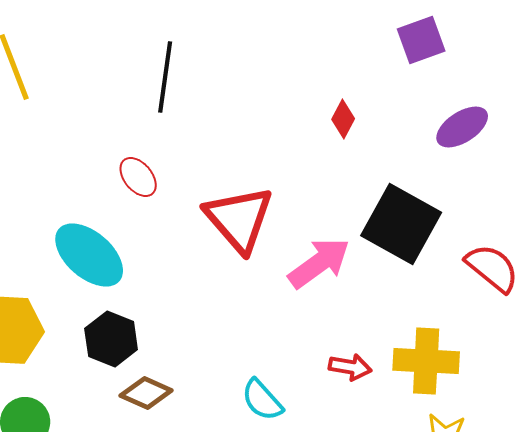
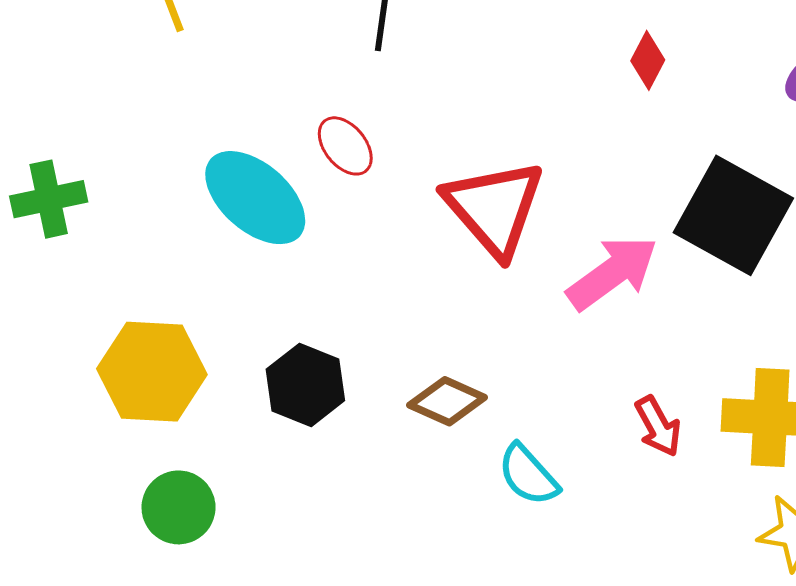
cyan ellipse: (89, 255) -> (255, 198), moved
red arrow: (350, 367) -> (658, 426), turned 51
brown diamond: (146, 393) -> (447, 401), moved

